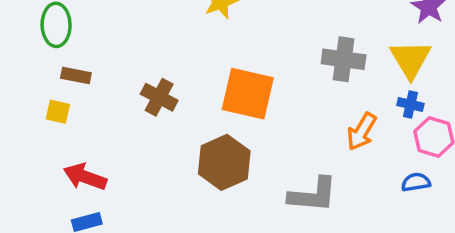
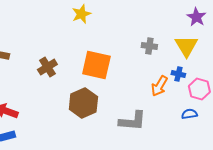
gray cross: (344, 59) -> (149, 46), size x0.7
brown cross: (159, 97) -> (47, 67), turned 30
blue cross: (410, 104) -> (178, 74), moved

